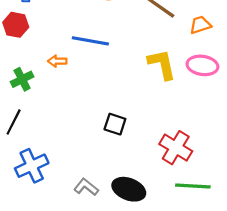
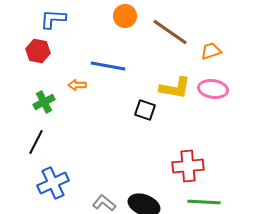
yellow L-shape: (162, 64) -> (175, 88), turned 112
black square: (115, 124) -> (145, 110), moved
red cross: (176, 148) -> (188, 166), turned -36

